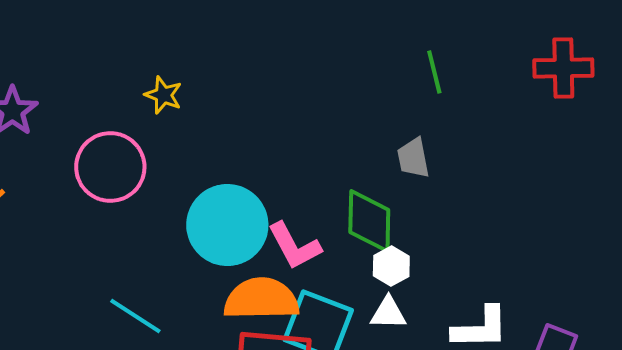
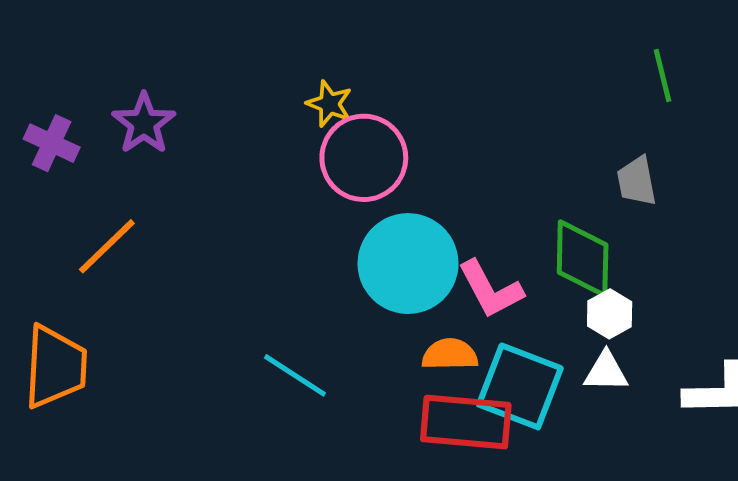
pink circle: (110, 167) -> (364, 158), moved
orange semicircle: (261, 299) -> (450, 354), size x0.6

